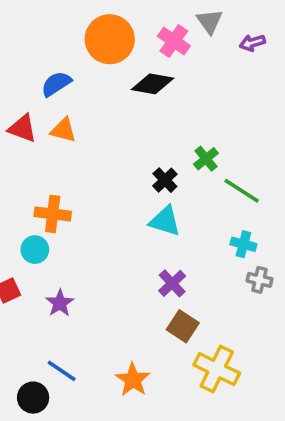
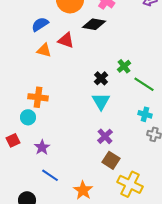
red triangle: (22, 128) -> (66, 40), moved
cyan triangle: (165, 221) -> (101, 101), turned 42
blue line: (62, 371) -> (50, 175), moved

